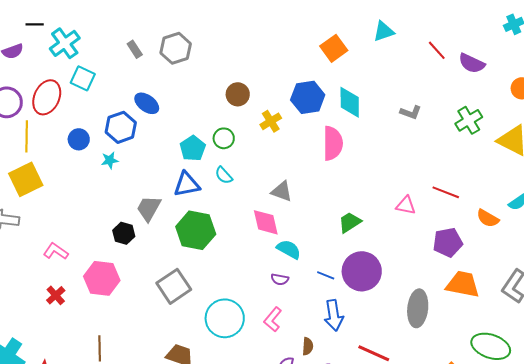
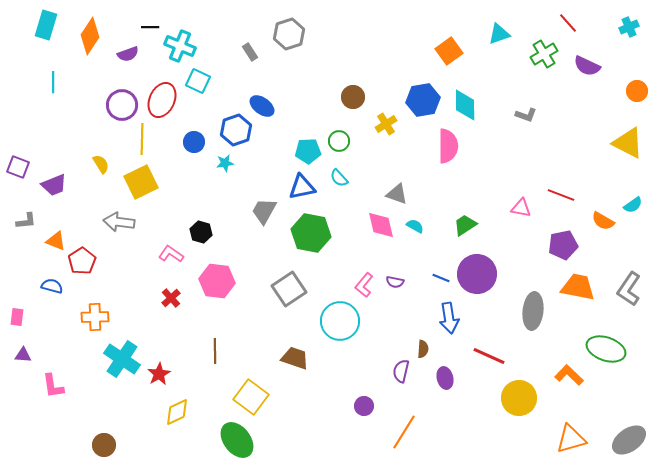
cyan cross: (65, 43) -> (180, 46), turned -32
gray hexagon: (176, 48) -> (289, 34), moved
red line: (437, 50) -> (568, 23), moved
green cross: (469, 120) -> (544, 54), moved
cyan pentagon: (193, 148) -> (308, 151), turned 30
black hexagon: (124, 233) -> (201, 232), moved
cyan semicircle: (289, 249) -> (415, 226), moved, size x0.7
pink L-shape: (273, 319) -> (364, 285), moved

